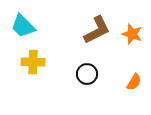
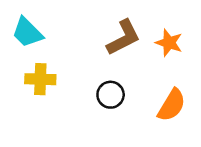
orange semicircle: (134, 82) -> (172, 105), size x1.5

